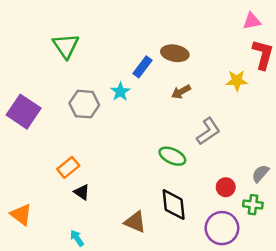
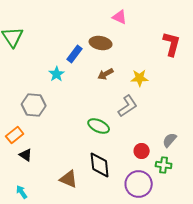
pink triangle: (252, 21) -> (120, 17), moved, turned 35
yellow star: (237, 81) -> (140, 78), moved
gray hexagon: (84, 104) -> (34, 105), moved

